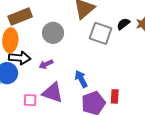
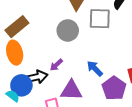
gray circle: (53, 33) -> (68, 30), moved
black arrow: (20, 58) -> (37, 77), moved

